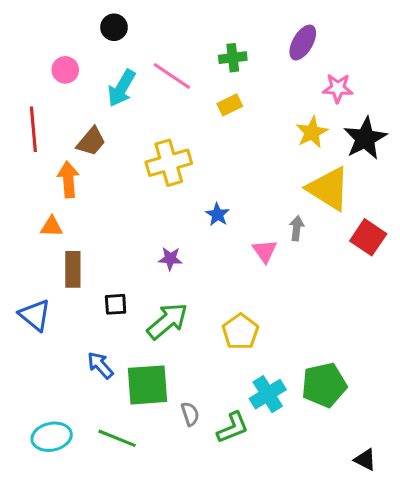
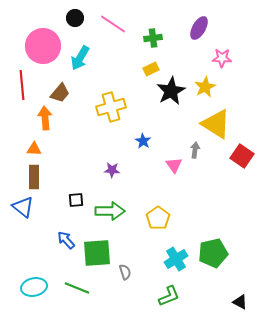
pink circle: (65, 70) -> (43, 46), size x2.0
pink line: (172, 76) -> (113, 24), moved
black star: (365, 138) -> (171, 91), moved
brown rectangle: (73, 269) -> (34, 177), moved
green arrow: (167, 321) -> (110, 211), turned 40
green L-shape: (233, 428) -> (169, 296), moved

